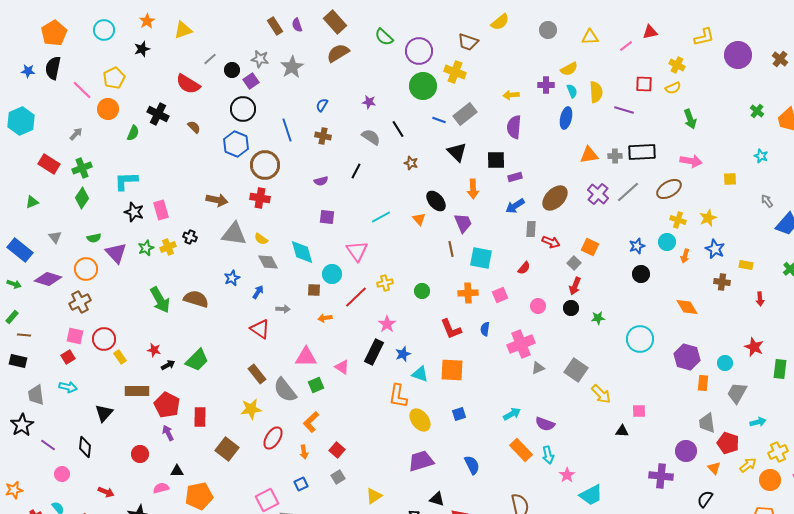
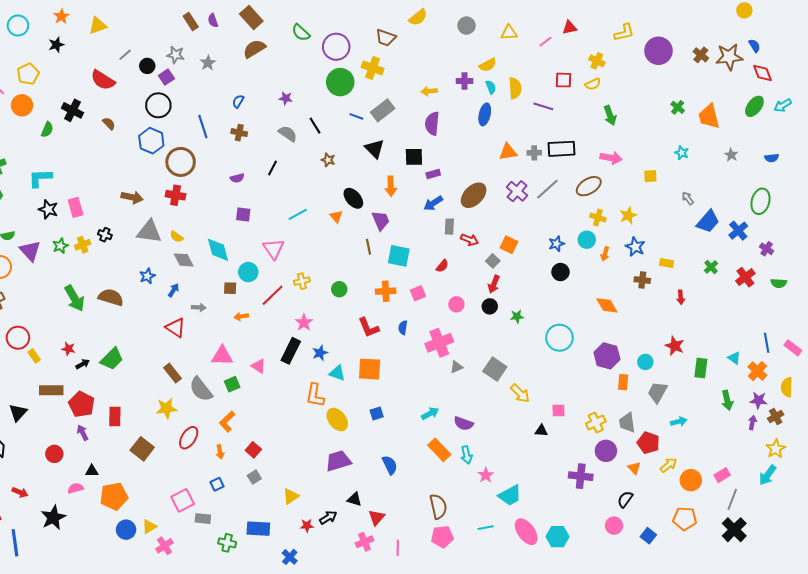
gray star: (292, 67) -> (208, 63), size x0.7
yellow cross: (778, 452) -> (596, 423), moved

